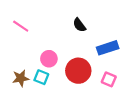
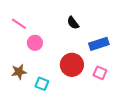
pink circle: (49, 59) -> (35, 43), moved
cyan square: (41, 77) -> (42, 84), moved

